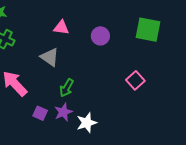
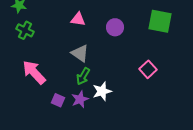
gray triangle: (50, 57) -> (80, 53), moved
white star: (87, 123) -> (102, 91), moved

